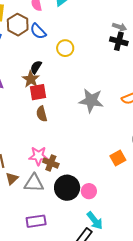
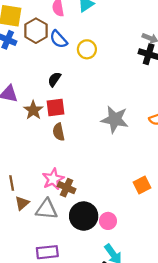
yellow circle: (65, 48) -> (87, 49), moved
brown star: (31, 79) -> (33, 110), moved
pink star: (38, 156) -> (53, 179), turned -30

